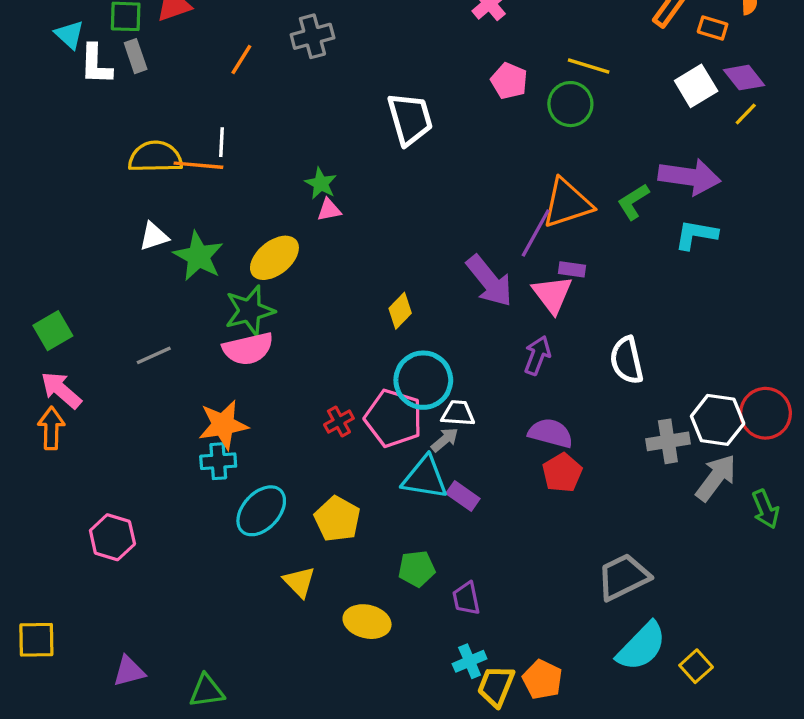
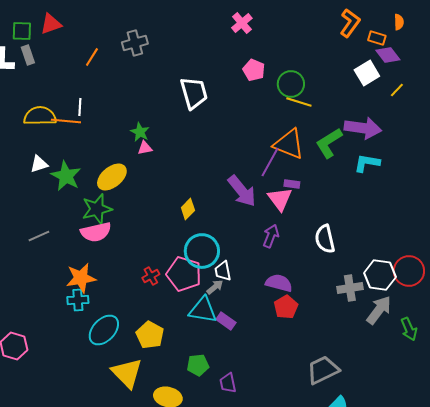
yellow line: (589, 66) -> (299, 102), moved
purple diamond: (744, 78) -> (388, 55), moved
green L-shape: (633, 202) -> (329, 143), size x1.4
orange triangle: (567, 203) -> (289, 144), turned 40
white trapezoid: (458, 413) -> (223, 271), turned -105
yellow triangle: (299, 582) -> (127, 373), size x1.6

